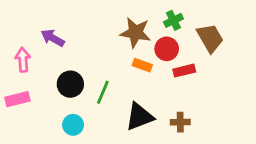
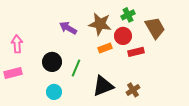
purple arrow: (53, 38) -> (68, 28), moved
orange rectangle: (142, 65) -> (105, 48), turned -40
brown cross: (180, 122) -> (133, 90), turned -32

